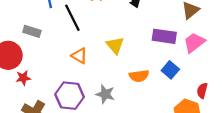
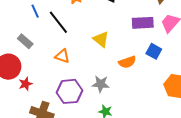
gray rectangle: (32, 31) -> (25, 41), turned 35
orange triangle: (79, 56) -> (62, 56), moved

